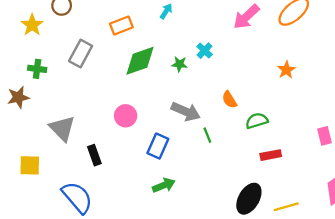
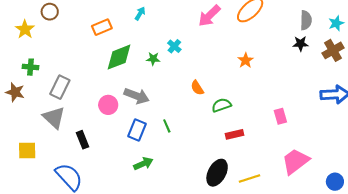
gray rectangle: (81, 54) -> (60, 87), moved
brown star: (18, 97) -> (15, 92), turned 30
gray arrow: (186, 111) -> (137, 96), moved
green line: (207, 135) -> (167, 126), moved

